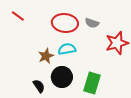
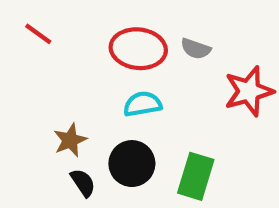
brown star: (46, 56) -> (70, 140), moved

